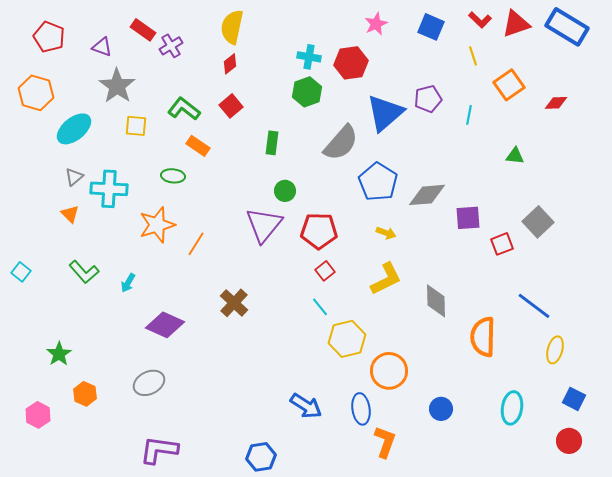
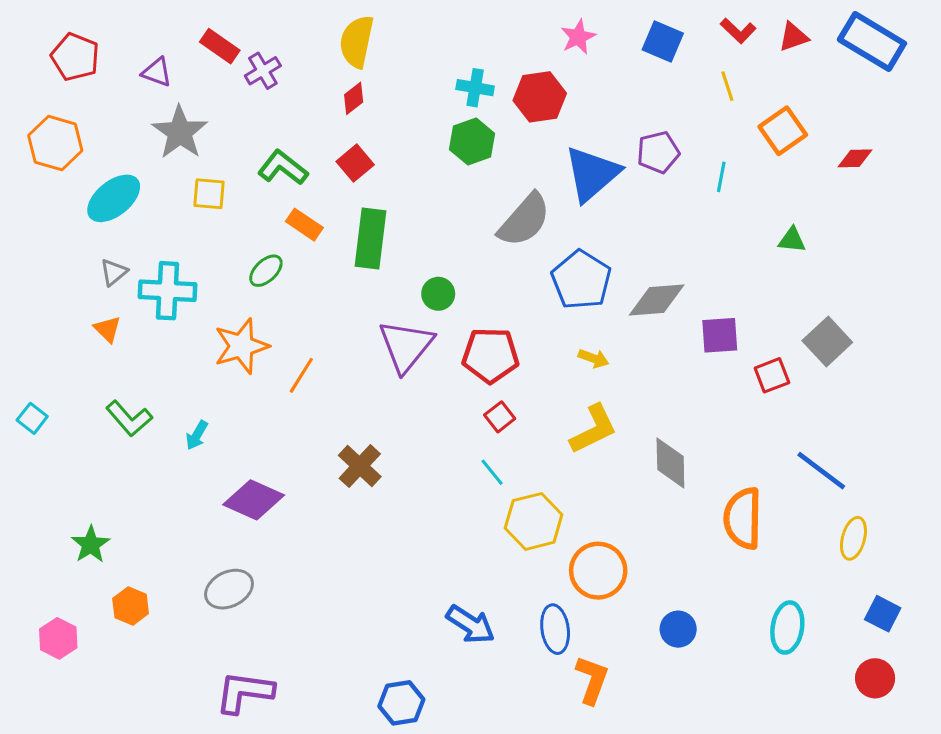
red triangle: (516, 24) -> (794, 37), size x0.7
green rectangle: (272, 143) -> (371, 238), moved, size x1.6
green ellipse: (173, 176) -> (266, 271), turned -50

